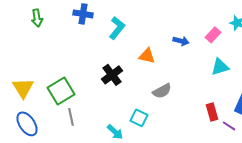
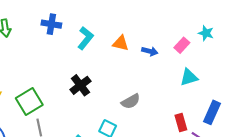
orange triangle: (147, 56) -> (121, 43), moved

